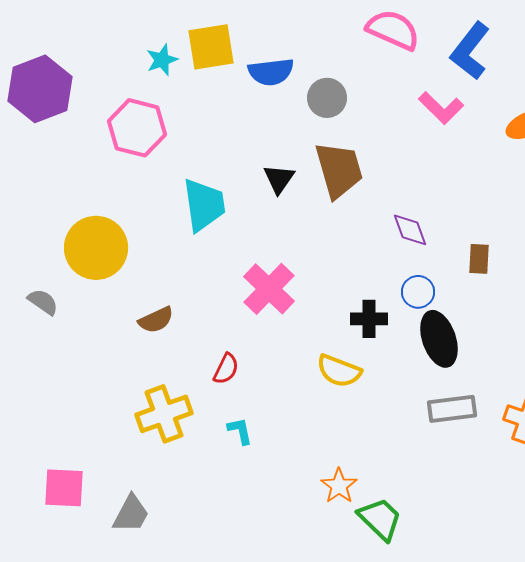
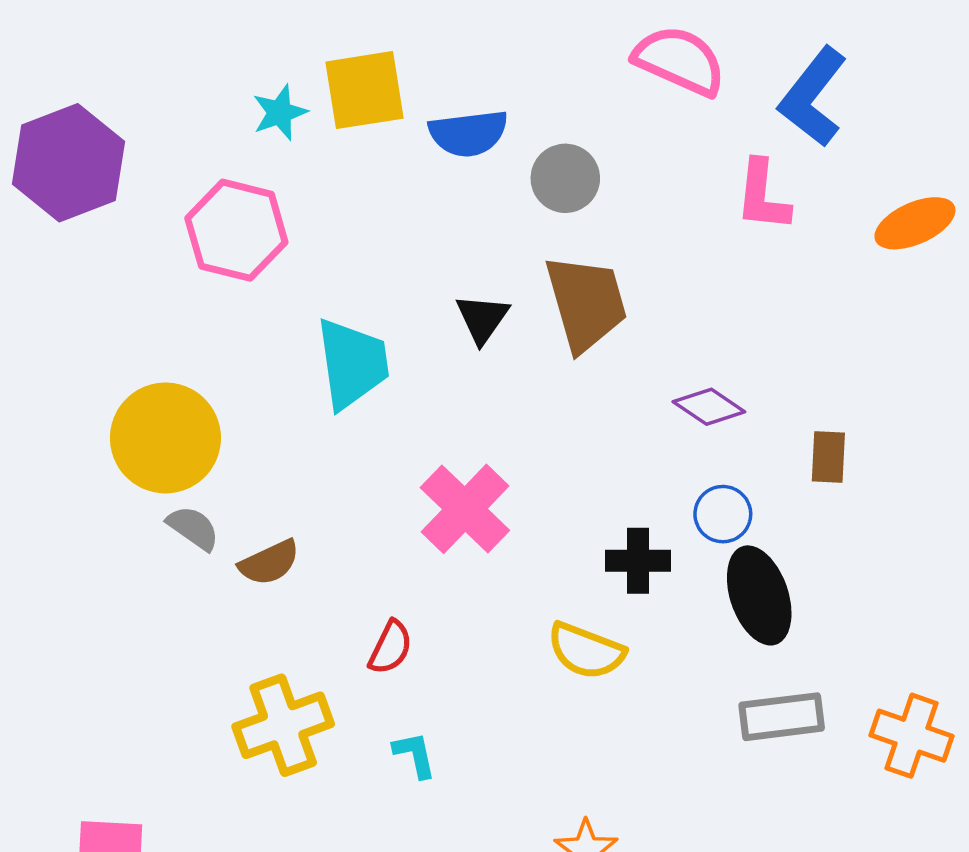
pink L-shape: (441, 108) -> (763, 196), turned 51
purple diamond: (410, 230) -> (709, 407), turned -36
gray semicircle: (43, 302) -> (193, 528), moved

